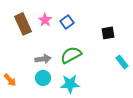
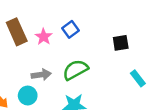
pink star: (45, 20) -> (44, 37), moved
cyan circle: (43, 78) -> (28, 95), moved

